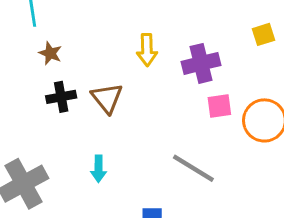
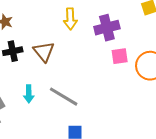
gray line: (193, 168) -> (64, 97), moved
cyan arrow: (99, 169) -> (29, 94), moved

